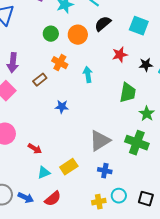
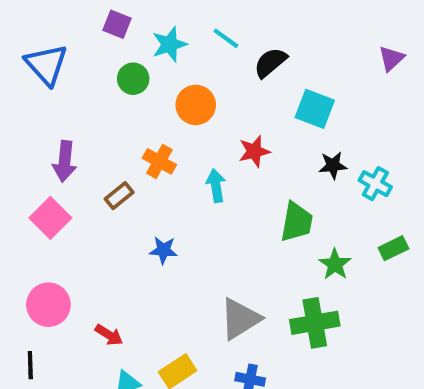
black semicircle: (103, 24) -> (270, 63), moved
cyan square: (139, 26) -> (315, 109), moved
green circle: (51, 34) -> (133, 79), moved
red star: (120, 55) -> (254, 151), moved
green cross: (137, 143) -> (315, 323), turned -30

